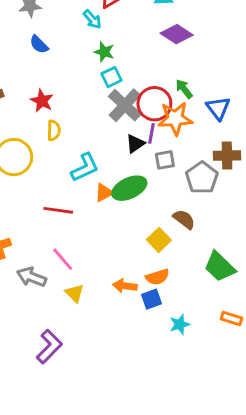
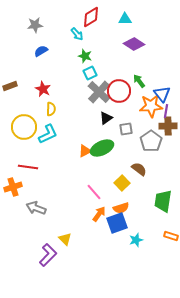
blue semicircle: (39, 44) -> (41, 51), turned 104
orange star: (175, 119) -> (151, 106), moved
purple line: (151, 133) -> (166, 111), moved
cyan L-shape: (85, 167) -> (48, 134), moved
red line: (58, 210) -> (28, 167), moved
pink line: (63, 259) -> (94, 192), moved
green trapezoid: (220, 267) -> (163, 201), turned 55
orange arrow: (125, 286) -> (99, 214), turned 119
yellow triangle: (74, 293) -> (65, 239), moved
blue square: (151, 299) -> (117, 223), size x1.5

